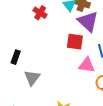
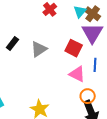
gray triangle: (32, 78) -> (39, 49), moved

